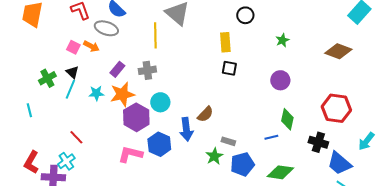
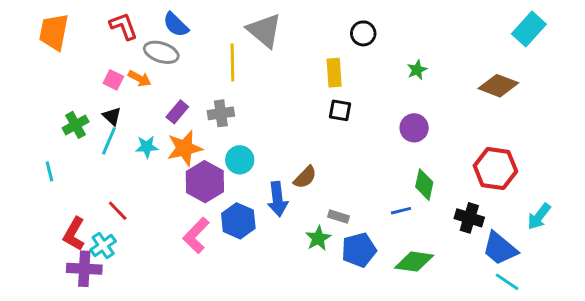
pink L-shape: (130, 154) -> (196, 235), turned -60
red L-shape: (31, 162) -> (74, 234), moved

